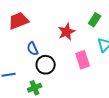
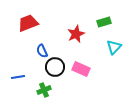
green rectangle: (95, 20) -> (104, 22), turned 40
pink rectangle: (83, 60) -> (81, 69), moved, turned -48

